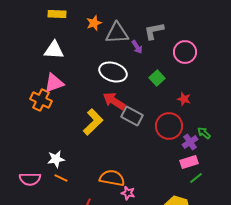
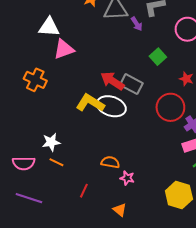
white ellipse: (113, 72) -> (111, 106), moved
pink triangle: (54, 83) -> (64, 49), moved
gray rectangle: (132, 116) -> (131, 84), moved
yellow L-shape: (93, 122) -> (90, 103), turned -104
orange semicircle: (112, 178) -> (110, 162), size x0.7

